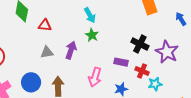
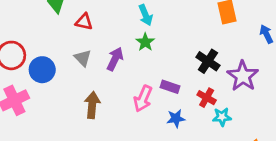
gray triangle: (47, 52) -> (83, 58), turned 48
purple rectangle: (121, 62) -> (170, 87), moved
blue circle: (31, 82) -> (42, 70), moved

